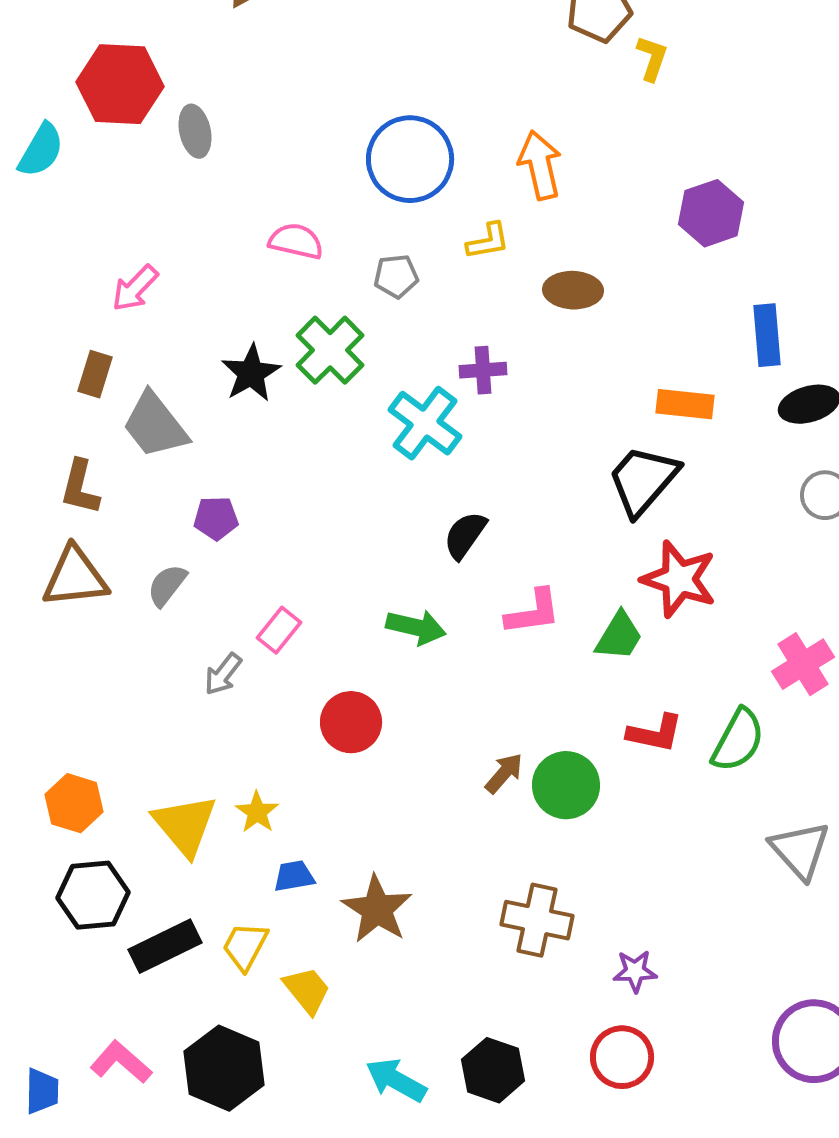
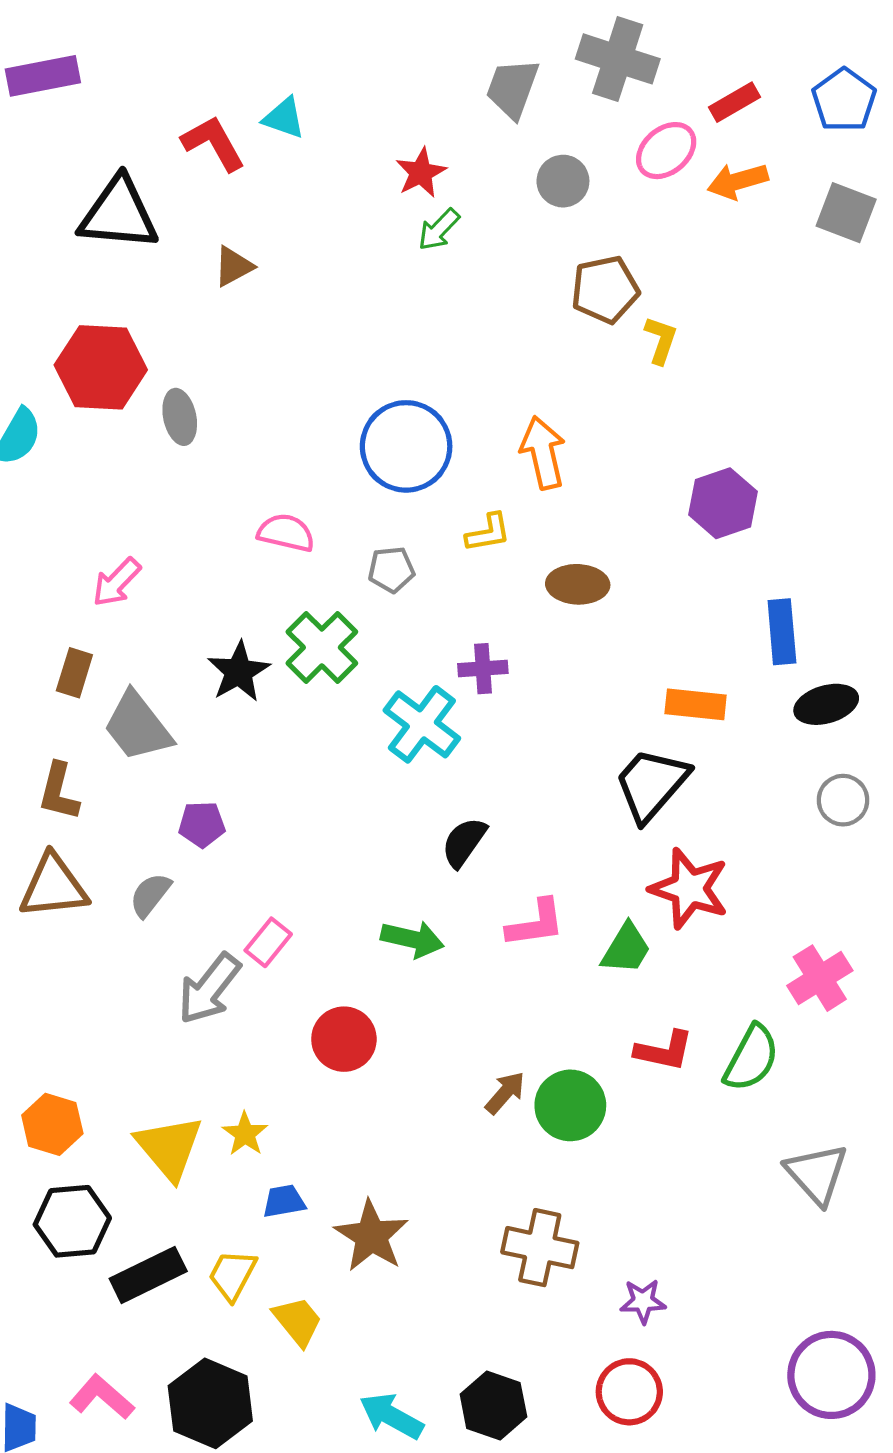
gray arrow: (223, 674) -> (209, 989), size x1.6

